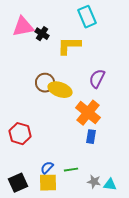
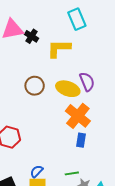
purple semicircle: (97, 79) -> (87, 82), turned 132
yellow ellipse: (60, 90) -> (68, 89), moved
green line: (71, 170) -> (72, 173), moved

